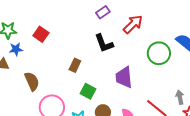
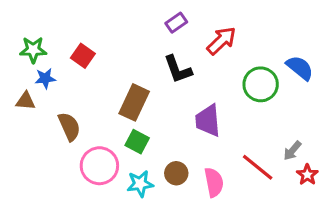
brown rectangle: (75, 65) -> (134, 102), size x1.6
green square: (88, 91) -> (137, 142), moved
gray arrow: (180, 97) -> (292, 151), turned -128

